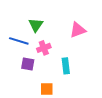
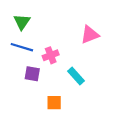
green triangle: (36, 25) -> (22, 22), moved
cyan rectangle: (66, 66) -> (76, 76), turned -35

